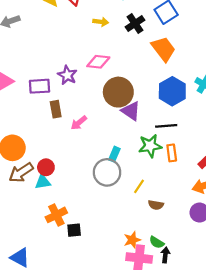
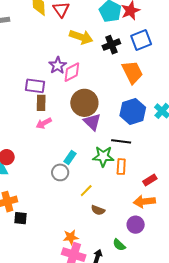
yellow arrow: (101, 22) -> (81, 37), size x1.6
pink diamond: (98, 62) -> (72, 72), turned -45
purple star: (67, 75) -> (58, 65), moved
purple rectangle: (40, 86) -> (35, 86), moved
brown rectangle: (56, 109) -> (41, 103), moved
gray circle: (107, 172) -> (60, 172), size x0.7
green semicircle: (157, 242) -> (119, 245), moved

